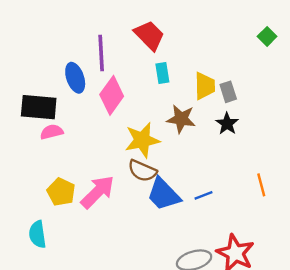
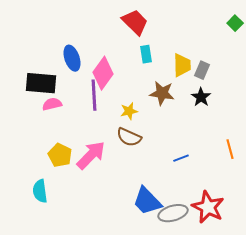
purple line: (101, 53) -> (94, 95), moved
gray rectangle: (228, 92) -> (202, 70), turned 42
yellow star: (142, 140) -> (129, 111), size x0.6
blue trapezoid: (163, 194) -> (147, 201), moved

